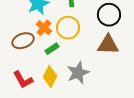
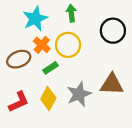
brown triangle: (108, 45) -> (112, 84), moved
red L-shape: (23, 80) -> (19, 102), turned -85

